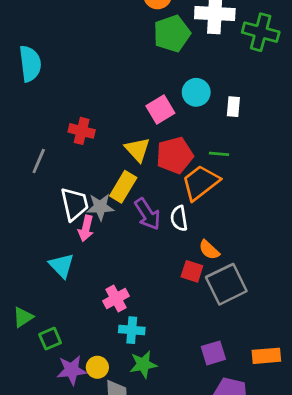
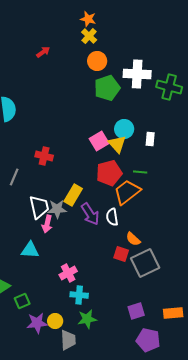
yellow triangle: (137, 150) -> (117, 144), moved
cyan triangle: (62, 266) -> (30, 250), turned -42

